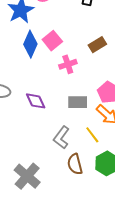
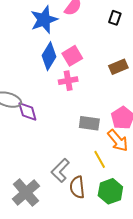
pink cross: (68, 64) -> (68, 81), moved
purple diamond: (36, 101) -> (27, 111), moved
gray L-shape: (61, 137) -> (60, 170), moved

